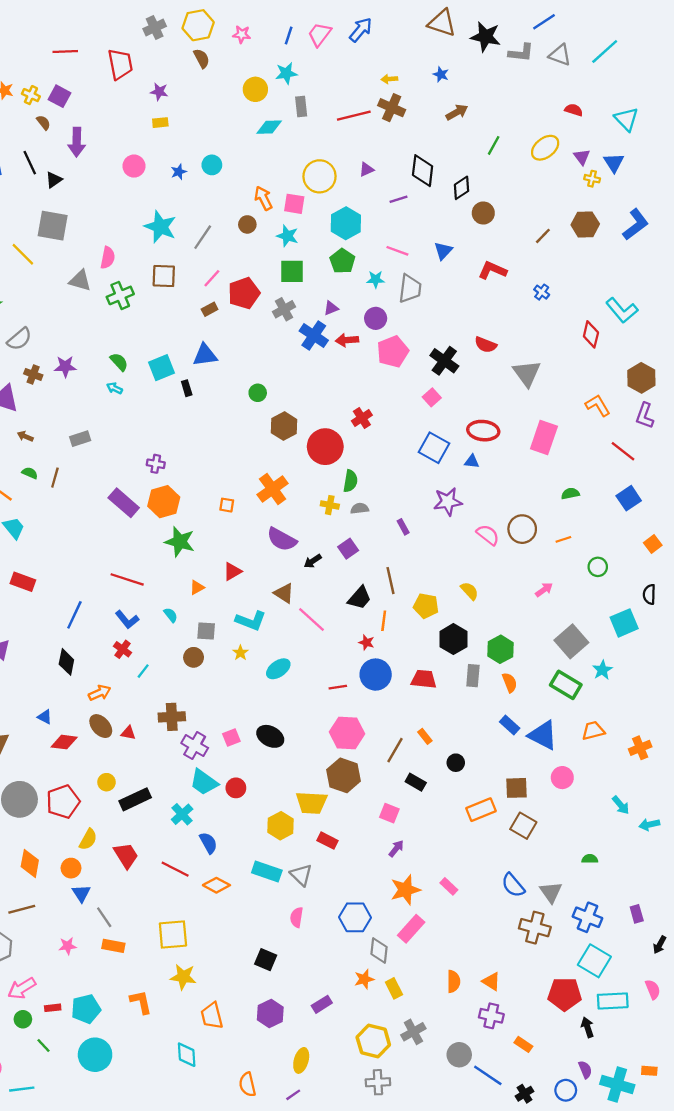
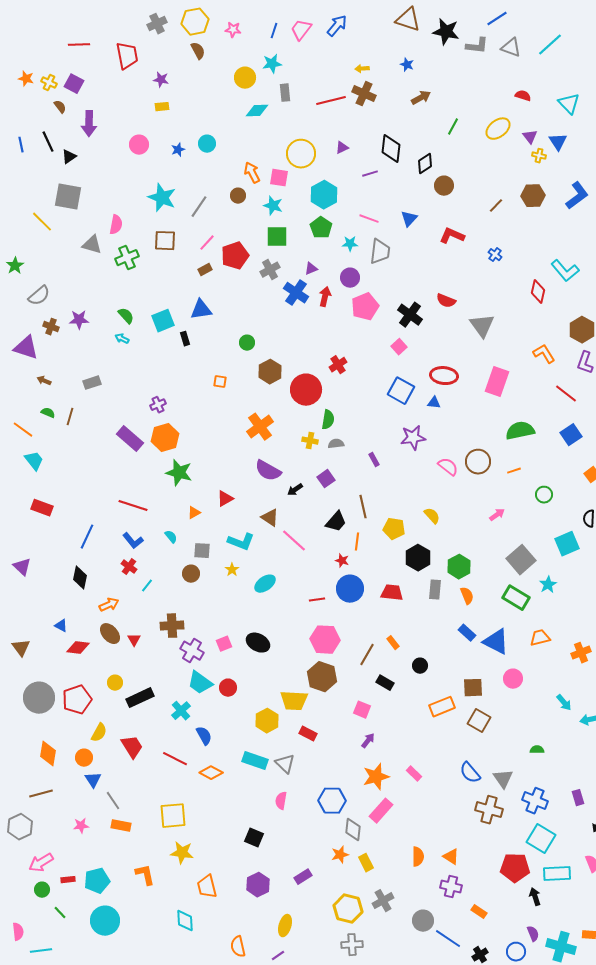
red arrow: (347, 340) -> (325, 297), turned 108
purple cross: (156, 464) -> (158, 405), turned -35
green semicircle: (570, 494) -> (520, 431), size x1.8
orange square: (227, 505) -> (220, 382), moved
red triangle: (128, 733) -> (134, 640), turned 48

